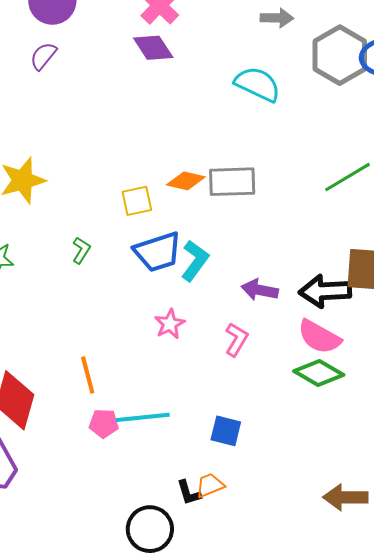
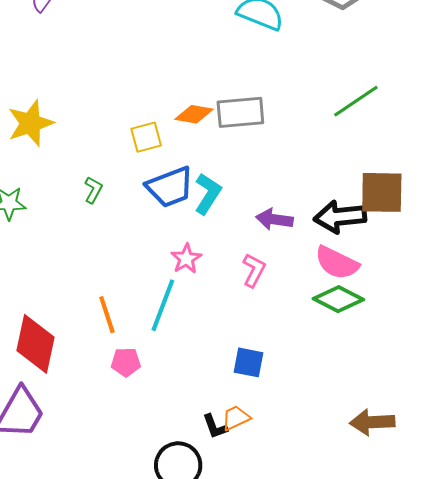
cyan line: (143, 417) -> (163, 305), moved, turned -60

